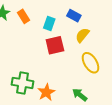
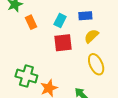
orange rectangle: (24, 16) -> (31, 22), moved
blue rectangle: (74, 16) -> (85, 16), turned -40

